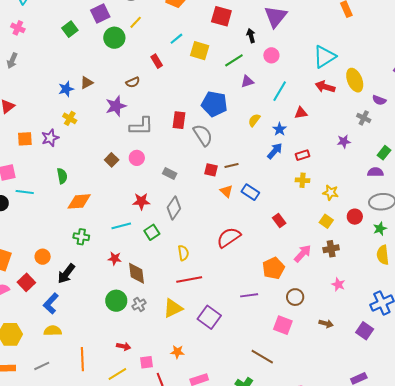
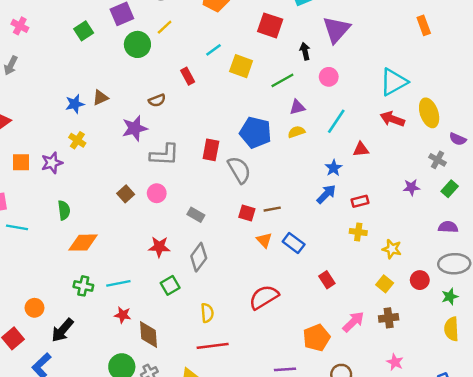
yellow semicircle: (254, 120) -> (296, 132), moved, turned 32
green rectangle: (384, 153) -> (450, 189), moved
cyan line: (121, 226) -> (118, 283), moved

